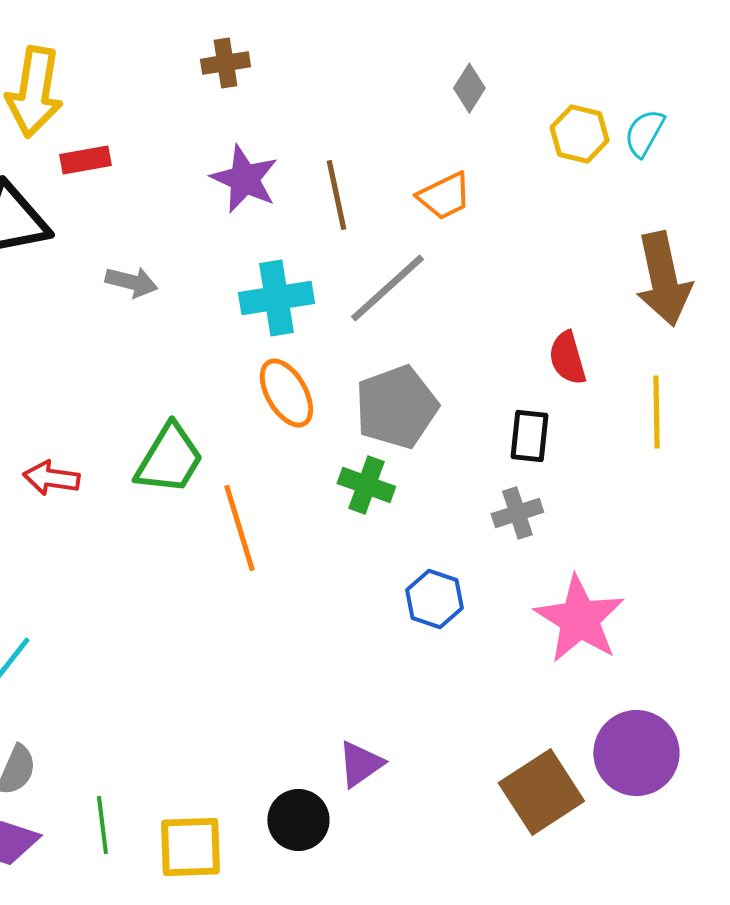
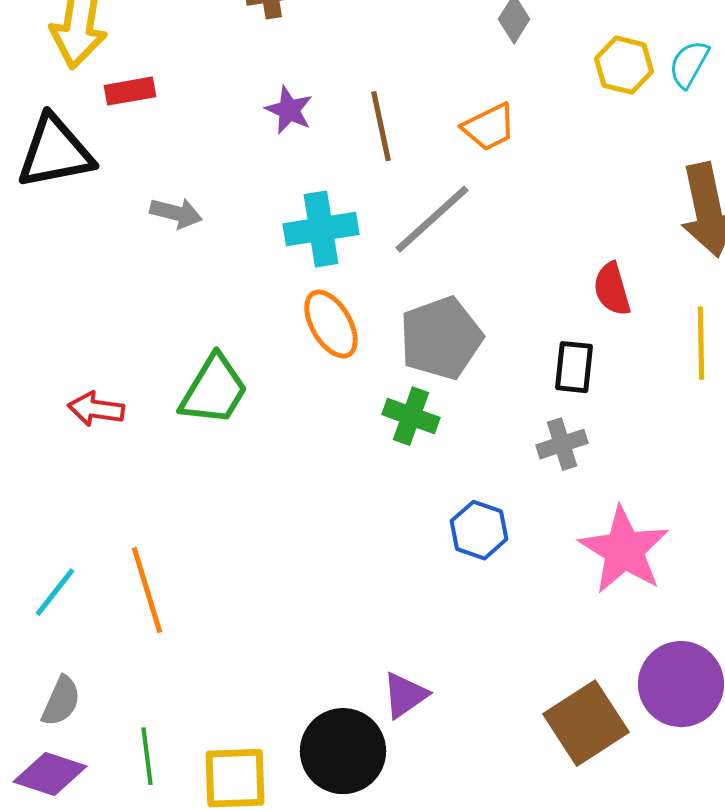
purple star: (244, 179) -> (289, 110), size x0.7
orange line: (239, 528) -> (147, 590), moved
black circle: (298, 820) -> (343, 751), size x1.4

